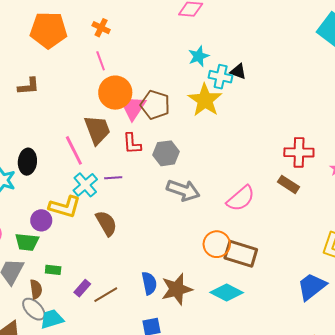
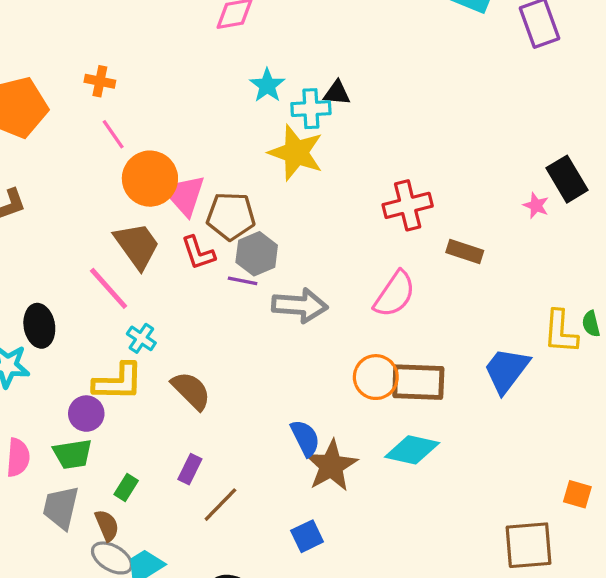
brown pentagon: (155, 105) -> (231, 216), moved
red cross: (299, 152) -> (408, 205), moved
purple line: (113, 178) -> (243, 281), moved, turned 30
cyan cross: (85, 185) -> (141, 338), size x0.7
green rectangle: (53, 270) -> (126, 487), turned -49
blue semicircle: (149, 283) -> (305, 438), moved
blue trapezoid: (312, 287) -> (506, 370), moved
purple rectangle: (82, 288) -> (190, 469), moved

